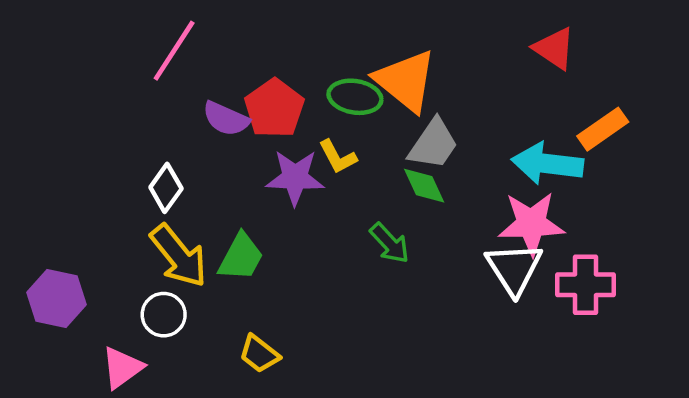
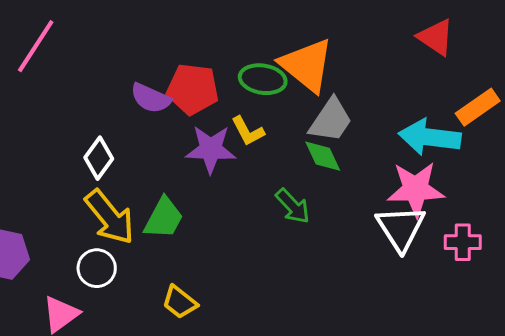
pink line: (174, 51) -> (36, 46), moved
red pentagon: (274, 108) -> (193, 89), turned -30
pink cross: (585, 285) -> (463, 242), size x0.7

